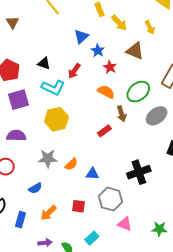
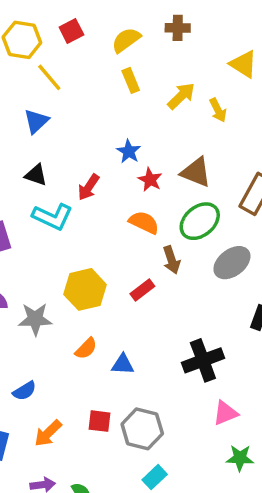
yellow arrow: (119, 23) -> (181, 96), moved, turned -90
blue triangle: (81, 37) -> (36, 121), moved
brown triangle: (135, 51) -> (196, 172), moved
yellow hexagon: (56, 119) -> (85, 289), moved
gray star: (48, 158) -> (35, 319), moved
gray hexagon: (111, 199) -> (142, 429), moved
pink triangle: (125, 224) -> (225, 413), moved, turned -42
cyan rectangle: (92, 238) -> (155, 477), moved

